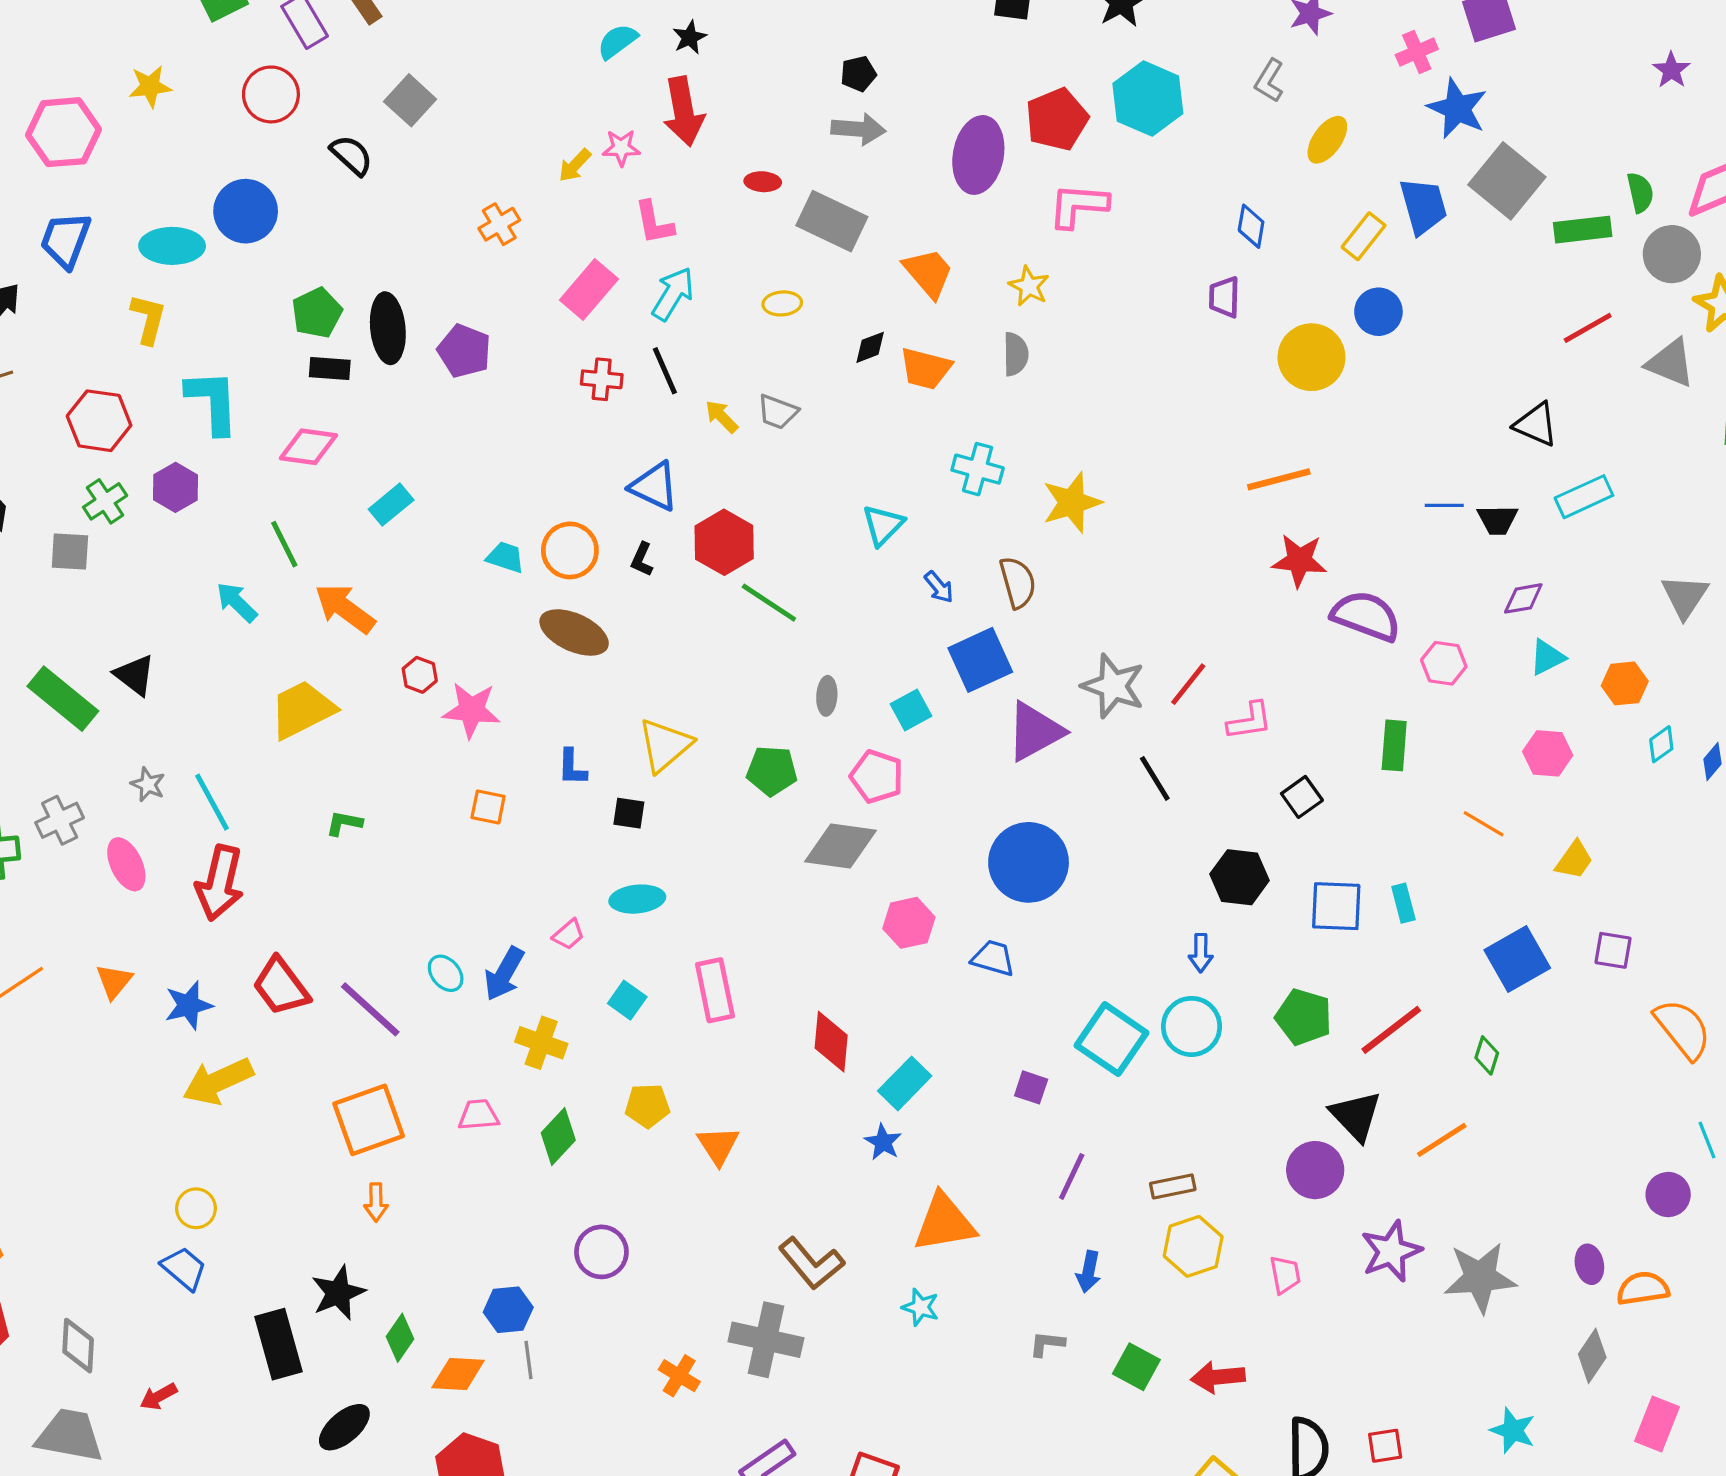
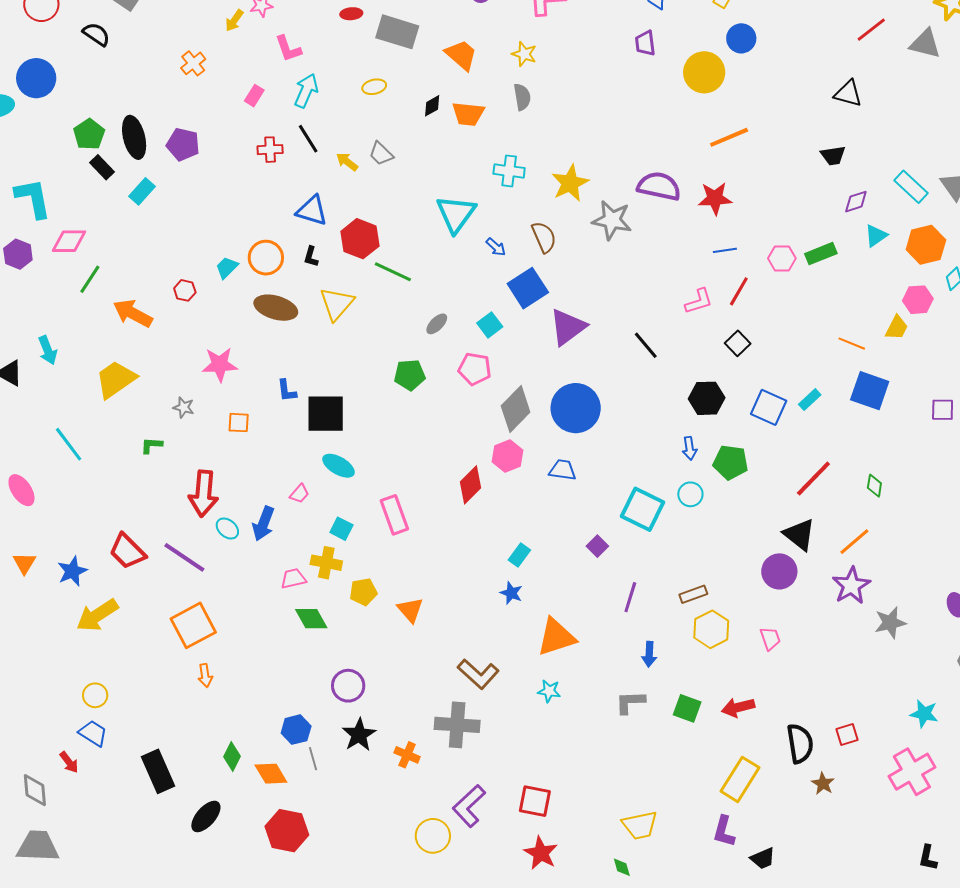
pink rectangle: (589, 290) -> (254, 96), size x0.6
black rectangle: (330, 368) -> (102, 167), turned 50
gray trapezoid: (778, 412) -> (381, 154), turned 32
pink diamond: (308, 447) -> (69, 241), moved
orange line: (1279, 479) -> (729, 137), moved
cyan rectangle: (1584, 497) -> (911, 187), moved, turned 76
cyan rectangle: (391, 505) -> (142, 191), moved
blue line: (1444, 505) -> (725, 250), moved
cyan triangle: (883, 525) -> (456, 214), size x1.5
green line: (284, 544) -> (90, 279), turned 68
cyan trapezoid: (505, 557) -> (227, 267), turned -55
cyan arrow: (237, 602) -> (48, 350), moved, turned -148
purple semicircle: (1366, 616) -> (659, 186), moved
pink hexagon: (1444, 663) -> (782, 258), moved
red hexagon: (420, 675) -> (185, 290), moved
orange hexagon: (1625, 683) -> (926, 245), size x1.4
red line: (1188, 684) -> (739, 291), moved
gray star: (1113, 686) -> (612, 220), moved
gray ellipse: (827, 696) -> (437, 324), turned 50
yellow triangle: (665, 745) -> (337, 304), moved
green rectangle: (1394, 745) -> (821, 254), moved, turned 72
pink hexagon: (1548, 753) -> (918, 300), moved
gray star: (148, 784) -> (184, 407), moved
black square: (629, 813) -> (326, 414), size x2.0
gray diamond: (840, 846) -> (516, 409), moved, turned -45
yellow trapezoid: (1574, 860) -> (897, 328), moved
red arrow: (220, 883) -> (203, 493), moved
cyan ellipse: (637, 899) -> (339, 466), turned 44
cyan rectangle: (1403, 903) -> (810, 400), turned 70
blue square: (1336, 906) -> (769, 407), turned 30
blue square: (1517, 959) -> (870, 391), moved, turned -33
green pentagon: (1304, 1017) -> (731, 462), moved
cyan circle: (1191, 1026) -> (690, 494), size x0.7
red diamond: (831, 1042) -> (470, 485), moved, turned 48
yellow cross: (541, 1043) -> (326, 563), moved
cyan rectangle: (905, 1083) -> (519, 555), size x0.7
purple square: (1031, 1087) -> (597, 546), turned 35
pink trapezoid: (478, 1115) -> (293, 579), moved
green diamond: (558, 1136) -> (311, 619), turned -64
purple star: (1391, 1251) -> (851, 586), moved
gray star: (1480, 1277) -> (890, 623), size x0.7
black star: (338, 1293) -> (359, 735), moved
gray L-shape: (1047, 1344) -> (630, 702), size x1.4
orange diamond: (458, 1374) -> (271, 774), turned 64
red arrow: (158, 1396) -> (69, 762), moved, turned -90

